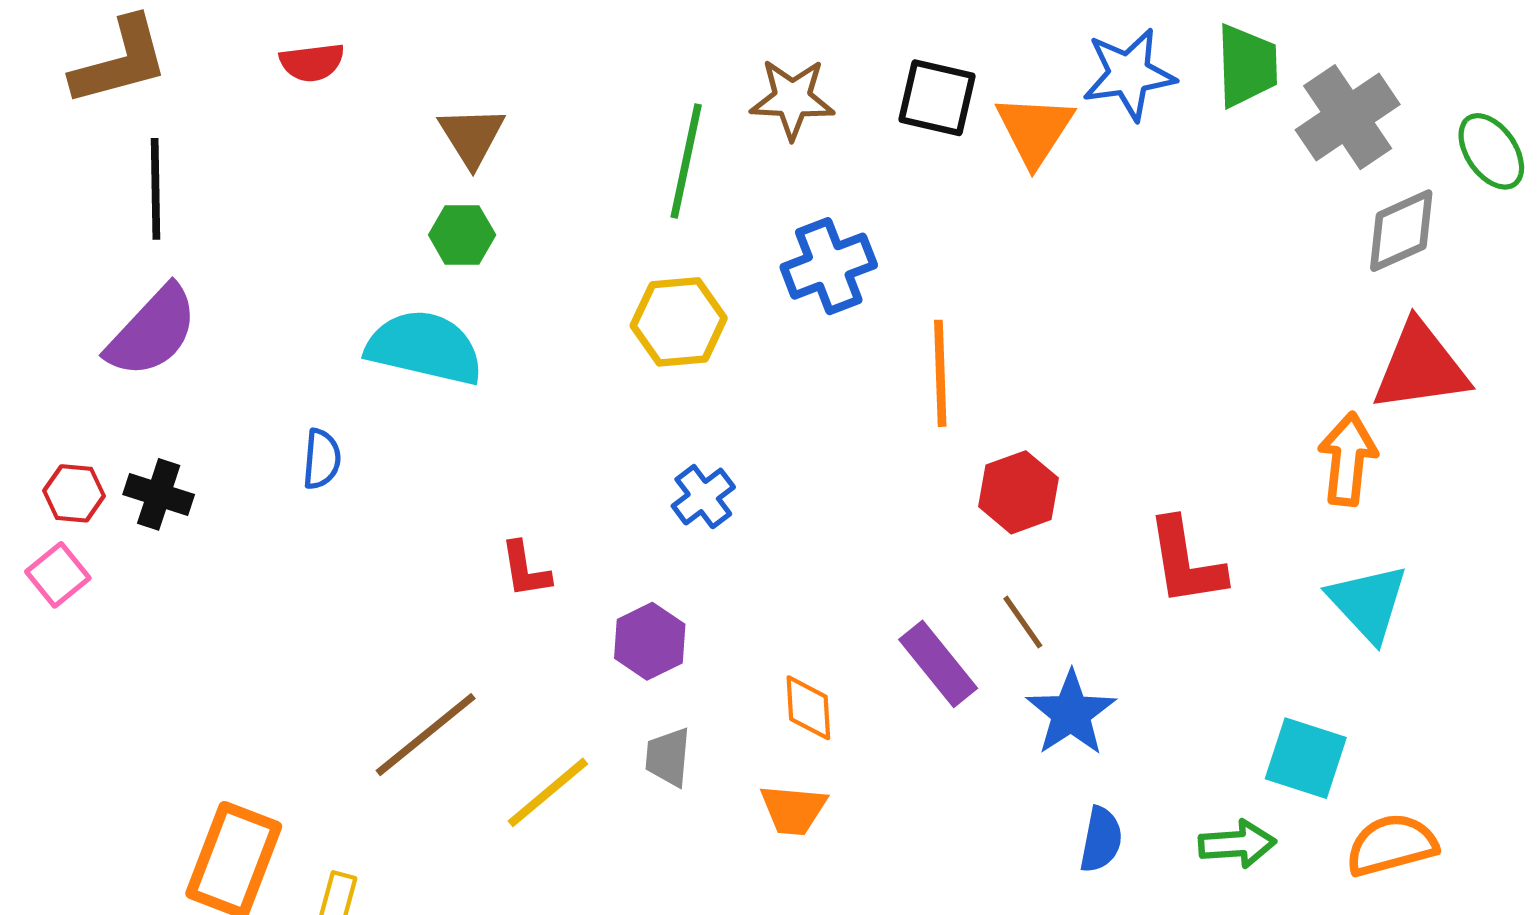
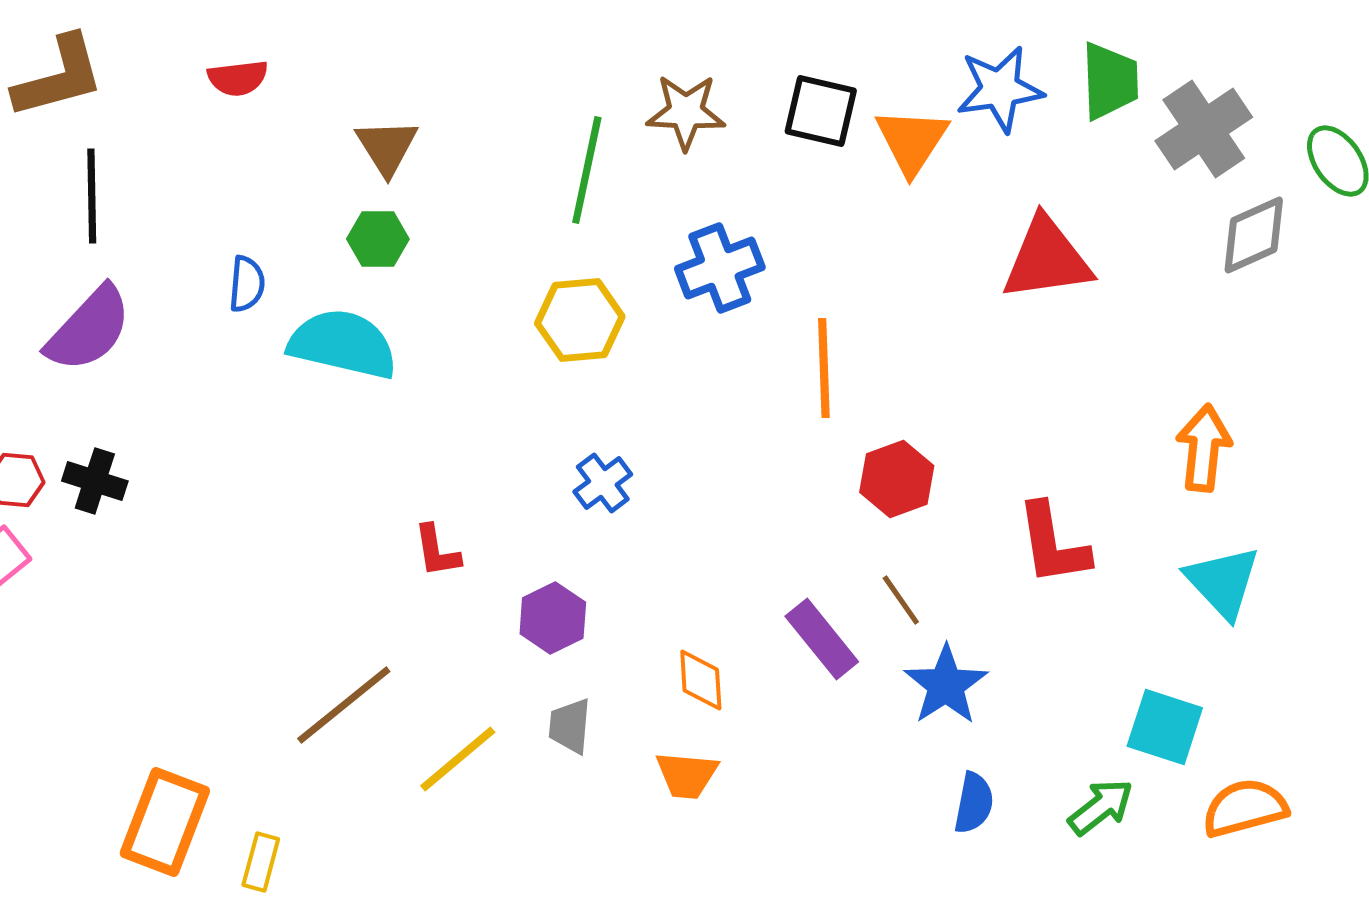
red triangle: (1421, 367) -> (1047, 259), moved
blue semicircle: (322, 459) -> (247, 284), moved
green arrow: (1237, 844) -> (1101, 807), turned -34

